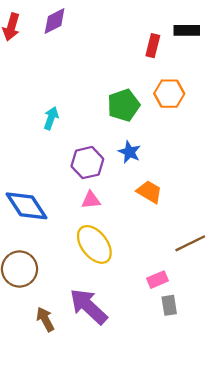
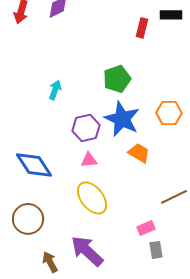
orange hexagon: (169, 94) -> (169, 113), moved
blue star: (129, 152) -> (122, 119), size x1.8

